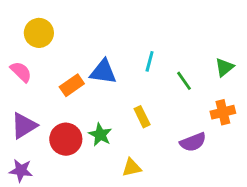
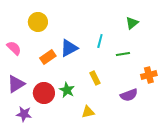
yellow circle: (39, 33) -> (38, 22), moved
green triangle: (224, 67) -> (132, 23), moved
blue triangle: (103, 72) -> (69, 48), turned -36
green line: (184, 81) -> (123, 54), turned -64
purple star: (21, 171) -> (24, 114), moved

